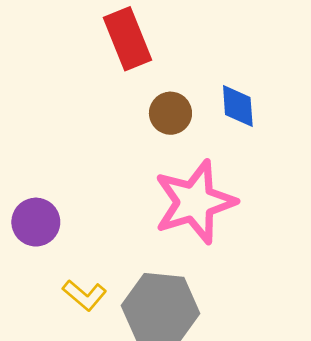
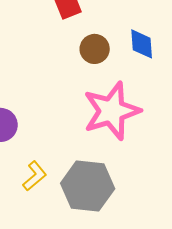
yellow L-shape: (85, 295) -> (35, 176), turned -80

